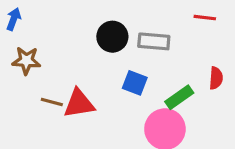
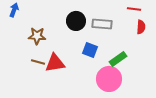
brown star: (26, 61) -> (37, 36), moved
red semicircle: (216, 78) -> (141, 27), moved

